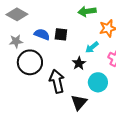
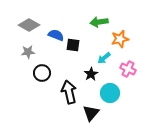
blue semicircle: (42, 34) -> (56, 35), moved
black circle: (30, 62) -> (42, 73), size x0.7

